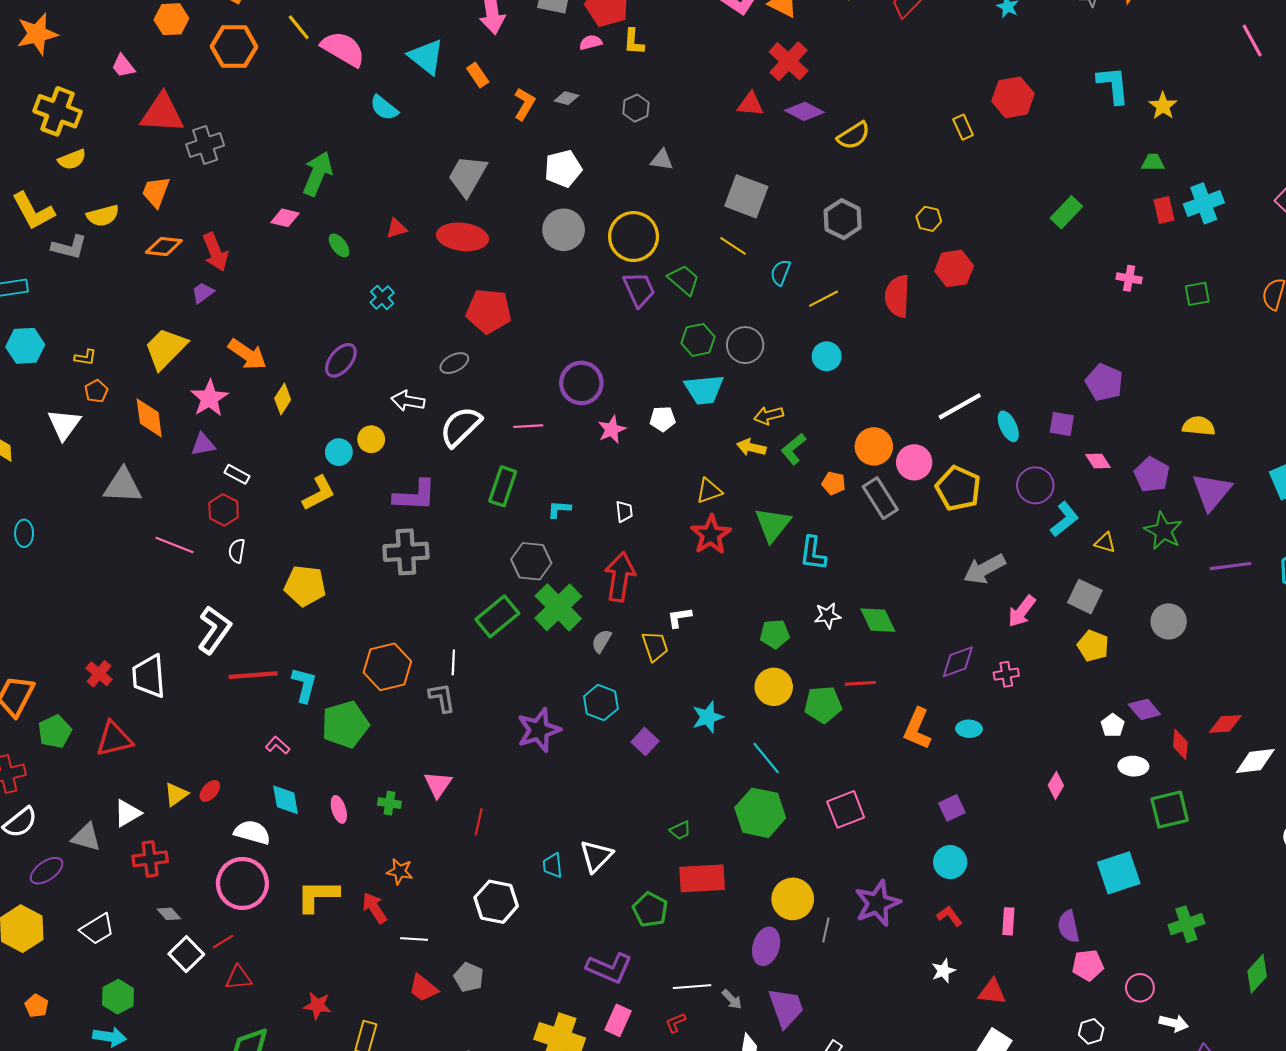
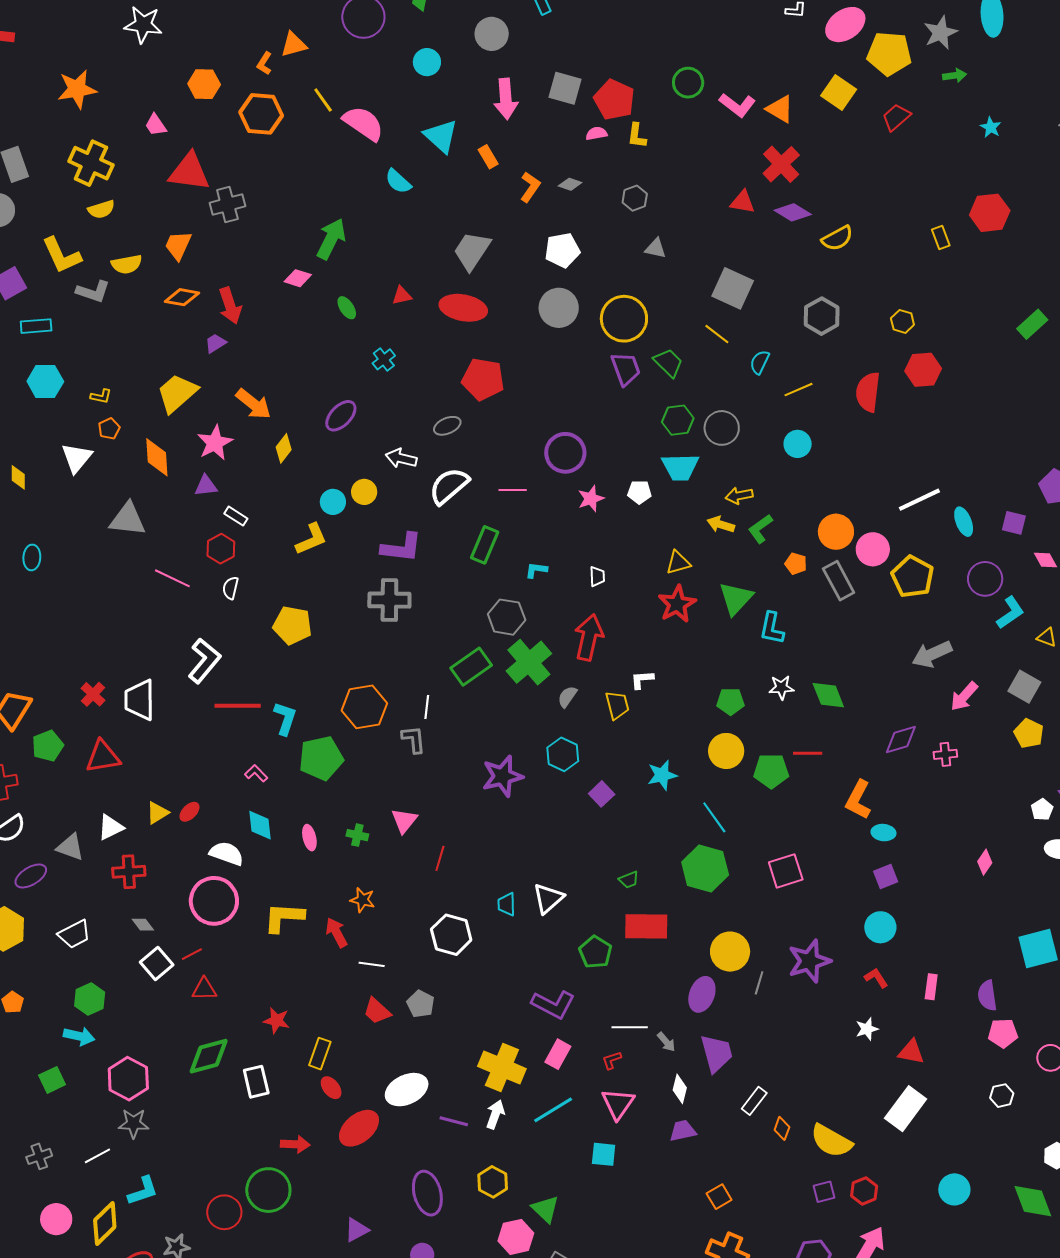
cyan ellipse: (969, 729) -> (883, 833), moved

